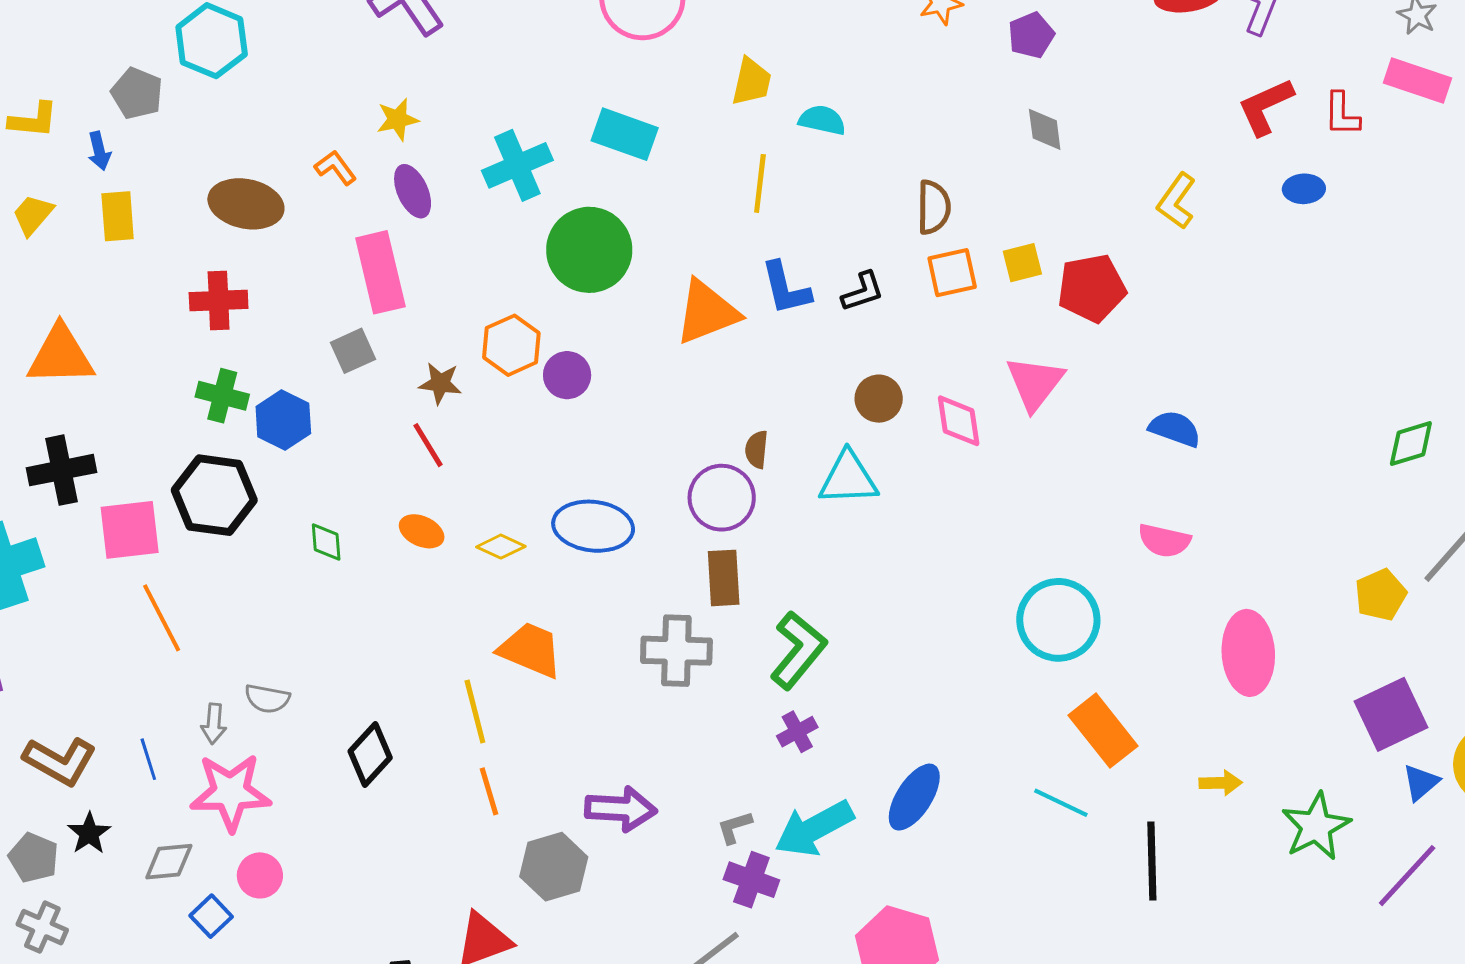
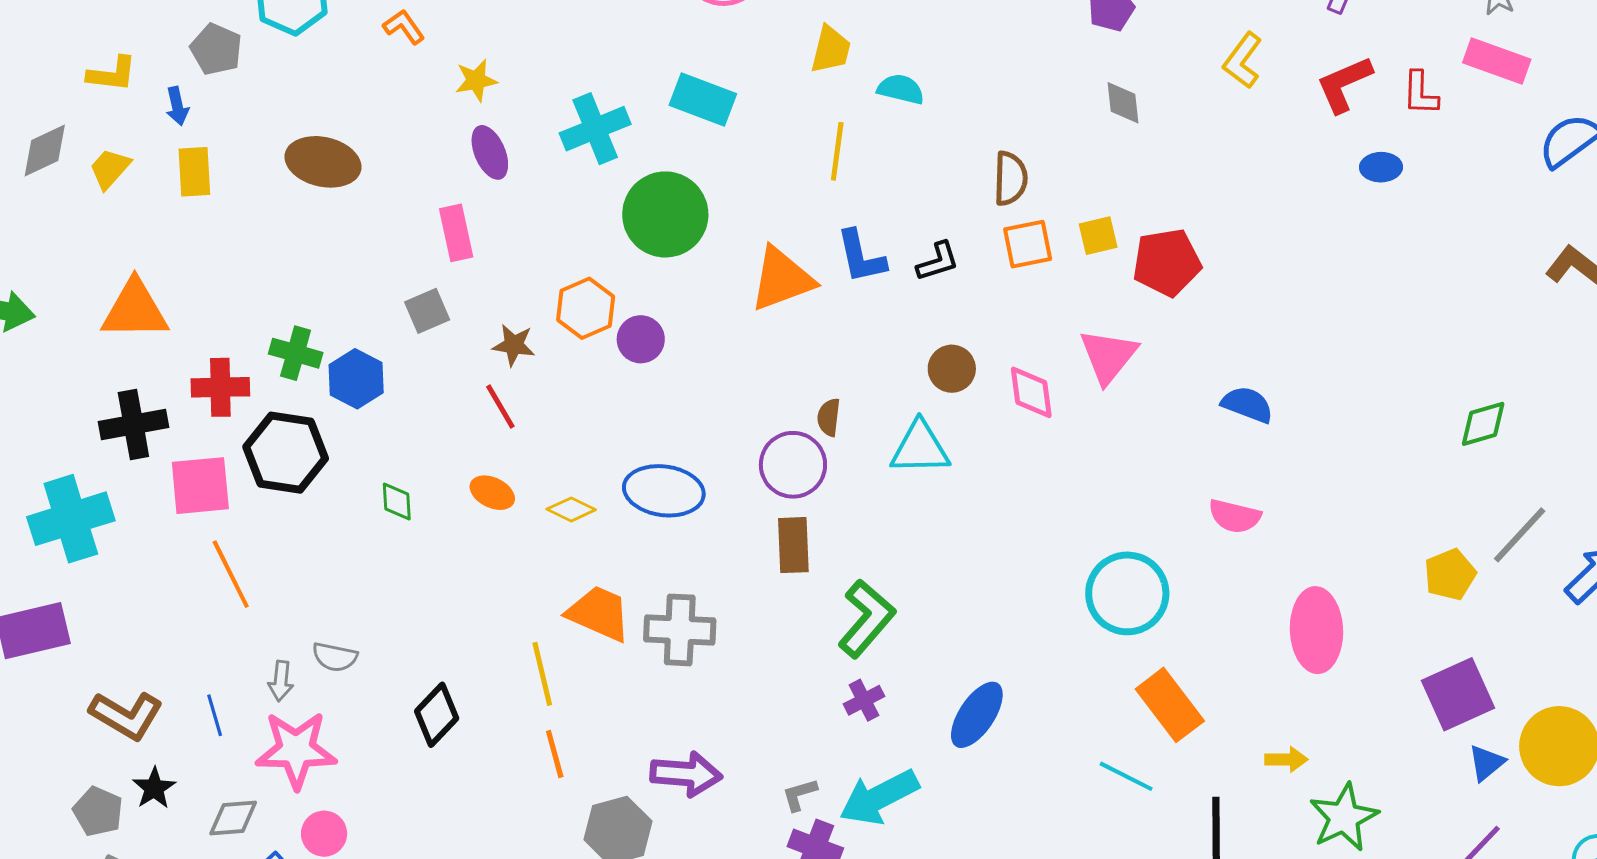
orange L-shape: (335, 168) -> (404, 27), moved
yellow L-shape: (1176, 201) -> (1243, 60), moved
pink rectangle: (380, 272) -> (456, 233), size x0.7
red cross: (219, 301) -> (220, 387), moved
gray cross: (676, 651) -> (680, 630), moved
blue ellipse: (914, 797) -> (977, 715), moved
green star: (1316, 826) -> (1344, 817), moved

